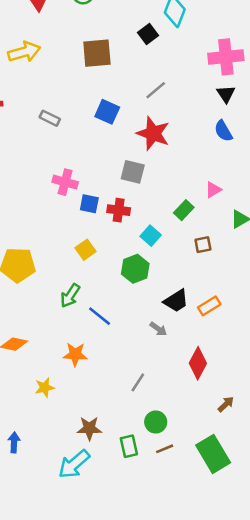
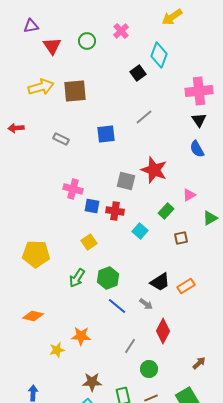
brown square: (97, 53) -> (75, 91), moved
blue square: (107, 112) -> (106, 134), turned -30
red star: (153, 134) -> (154, 170), moved
green hexagon: (135, 269) -> (108, 278), moved
blue line: (100, 316) -> (117, 306), moved
orange star: (75, 354) -> (81, 336), moved
red diamond: (198, 363) -> (163, 331), moved
green circle: (156, 422) -> (149, 369), moved

